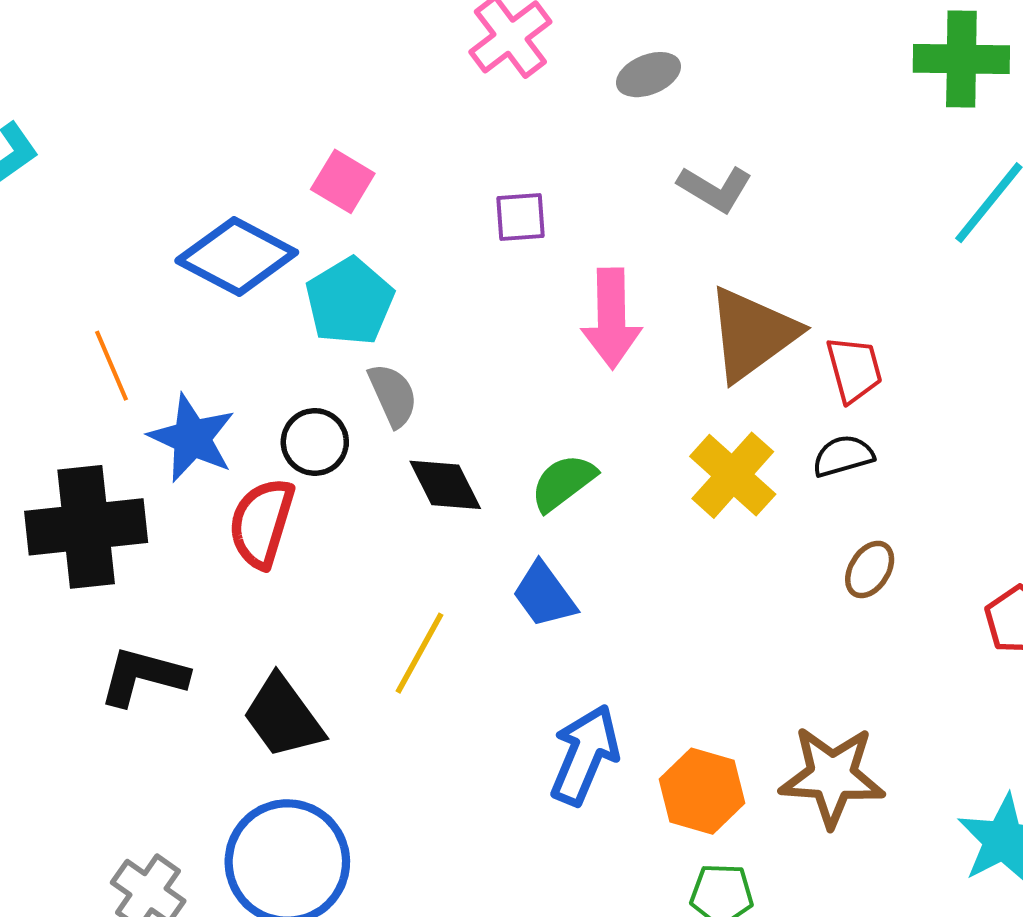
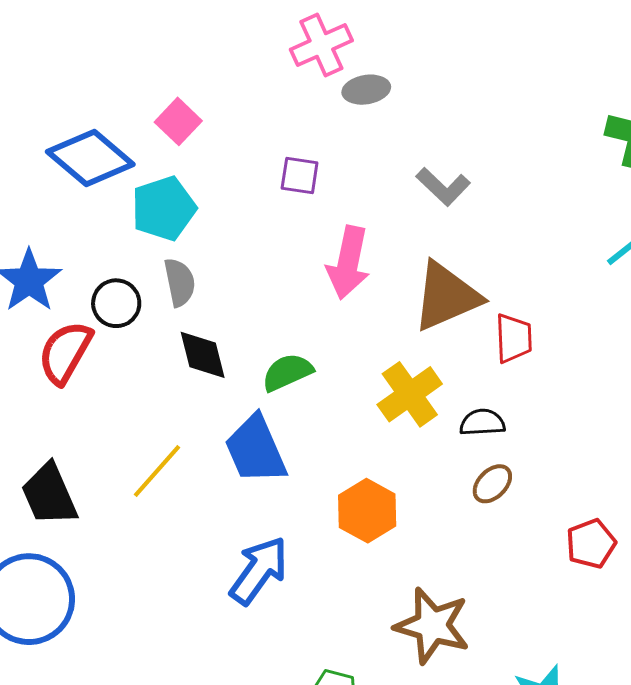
gray ellipse: (648, 75) -> (366, 90), moved
black semicircle: (843, 456) -> (482, 423), moved
blue trapezoid: (544, 595) -> (256, 450), size x1.4
orange hexagon: (702, 791) -> (367, 511), moved

